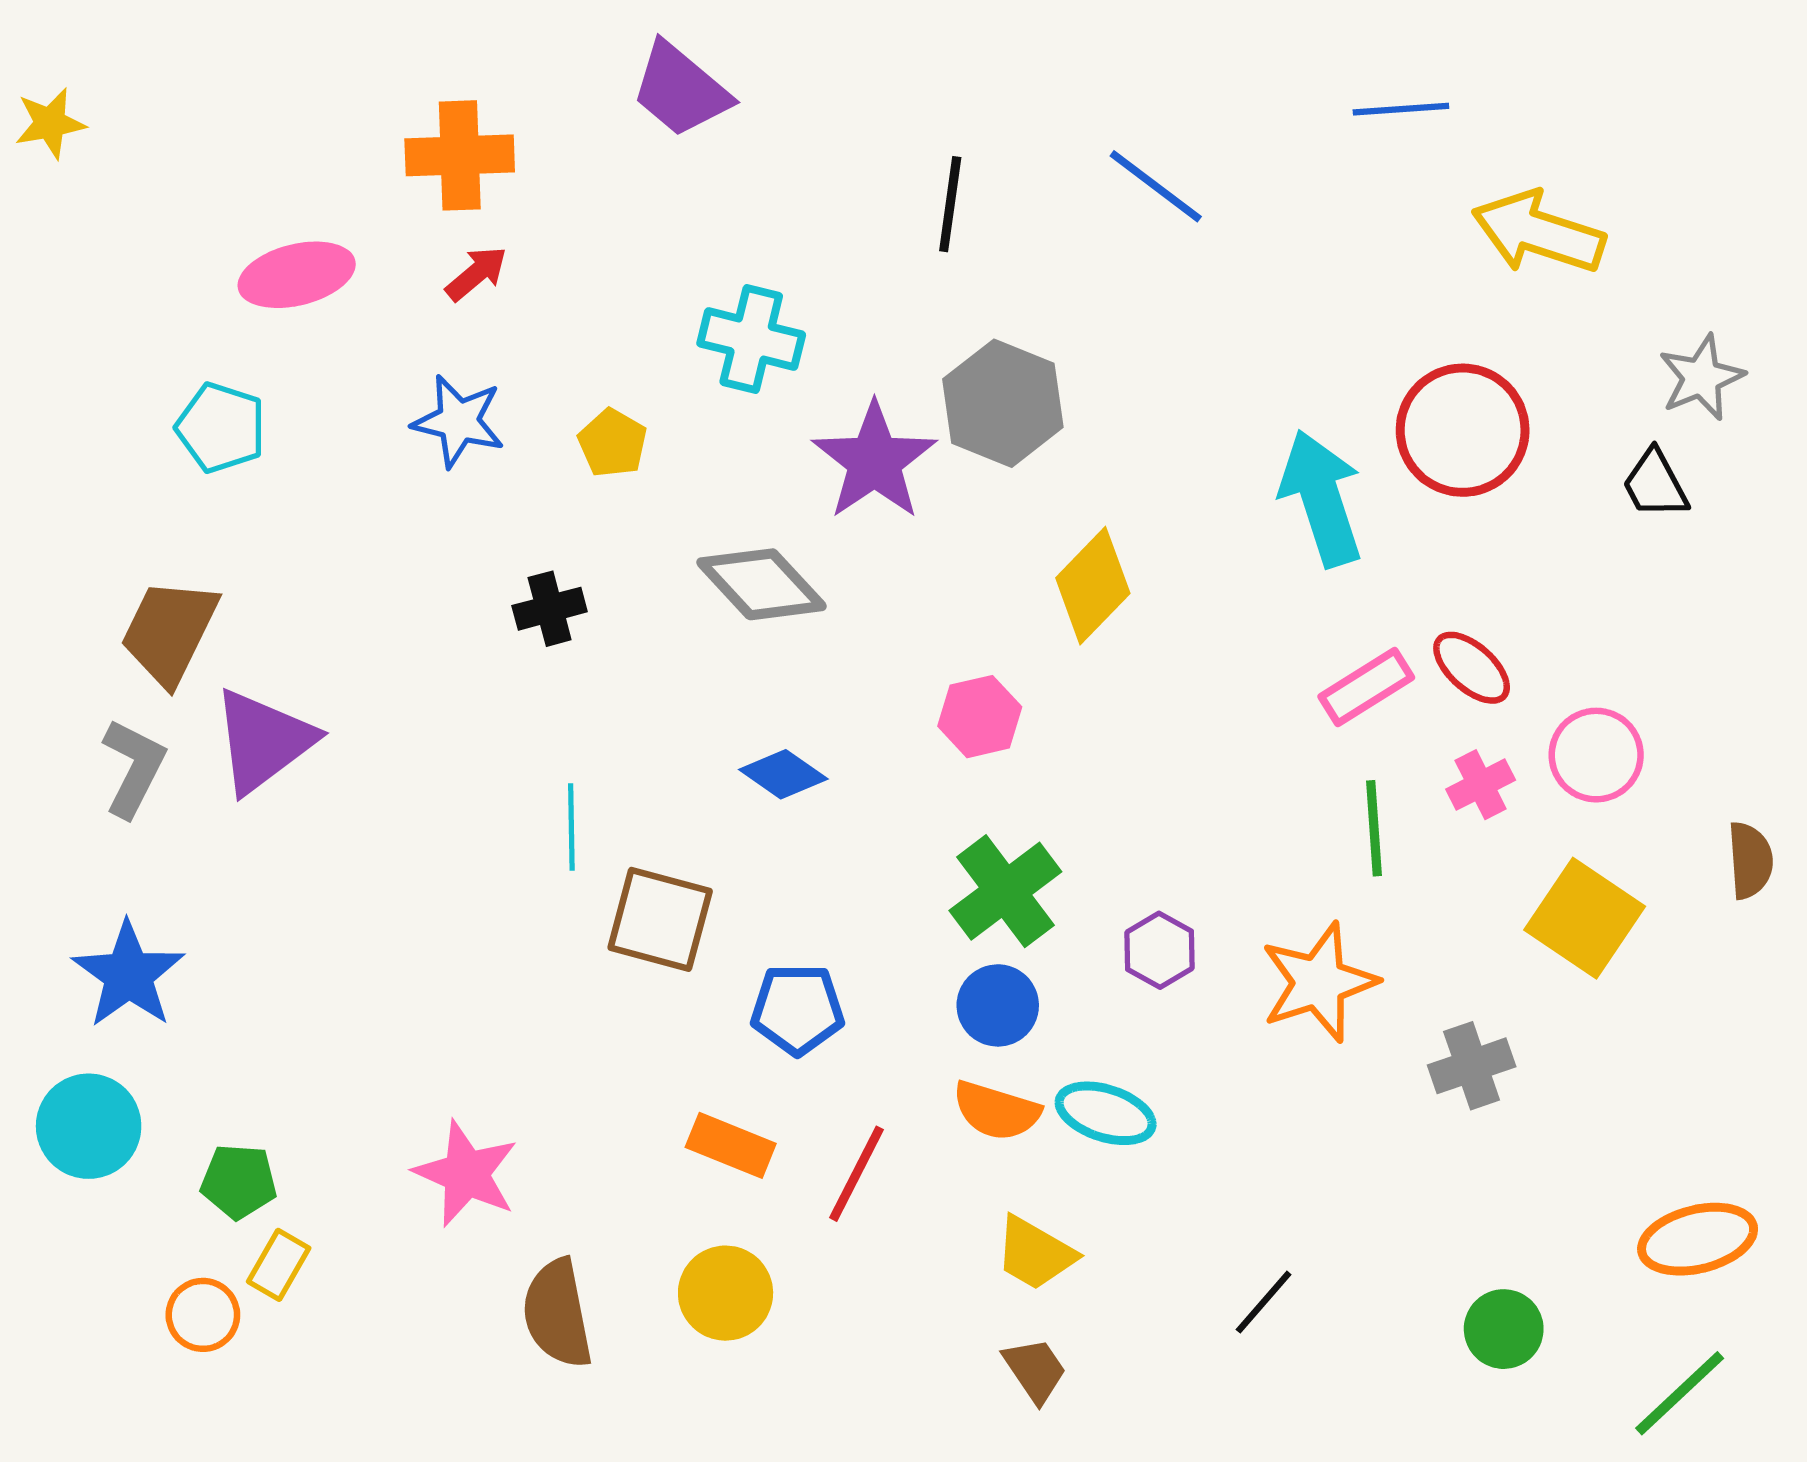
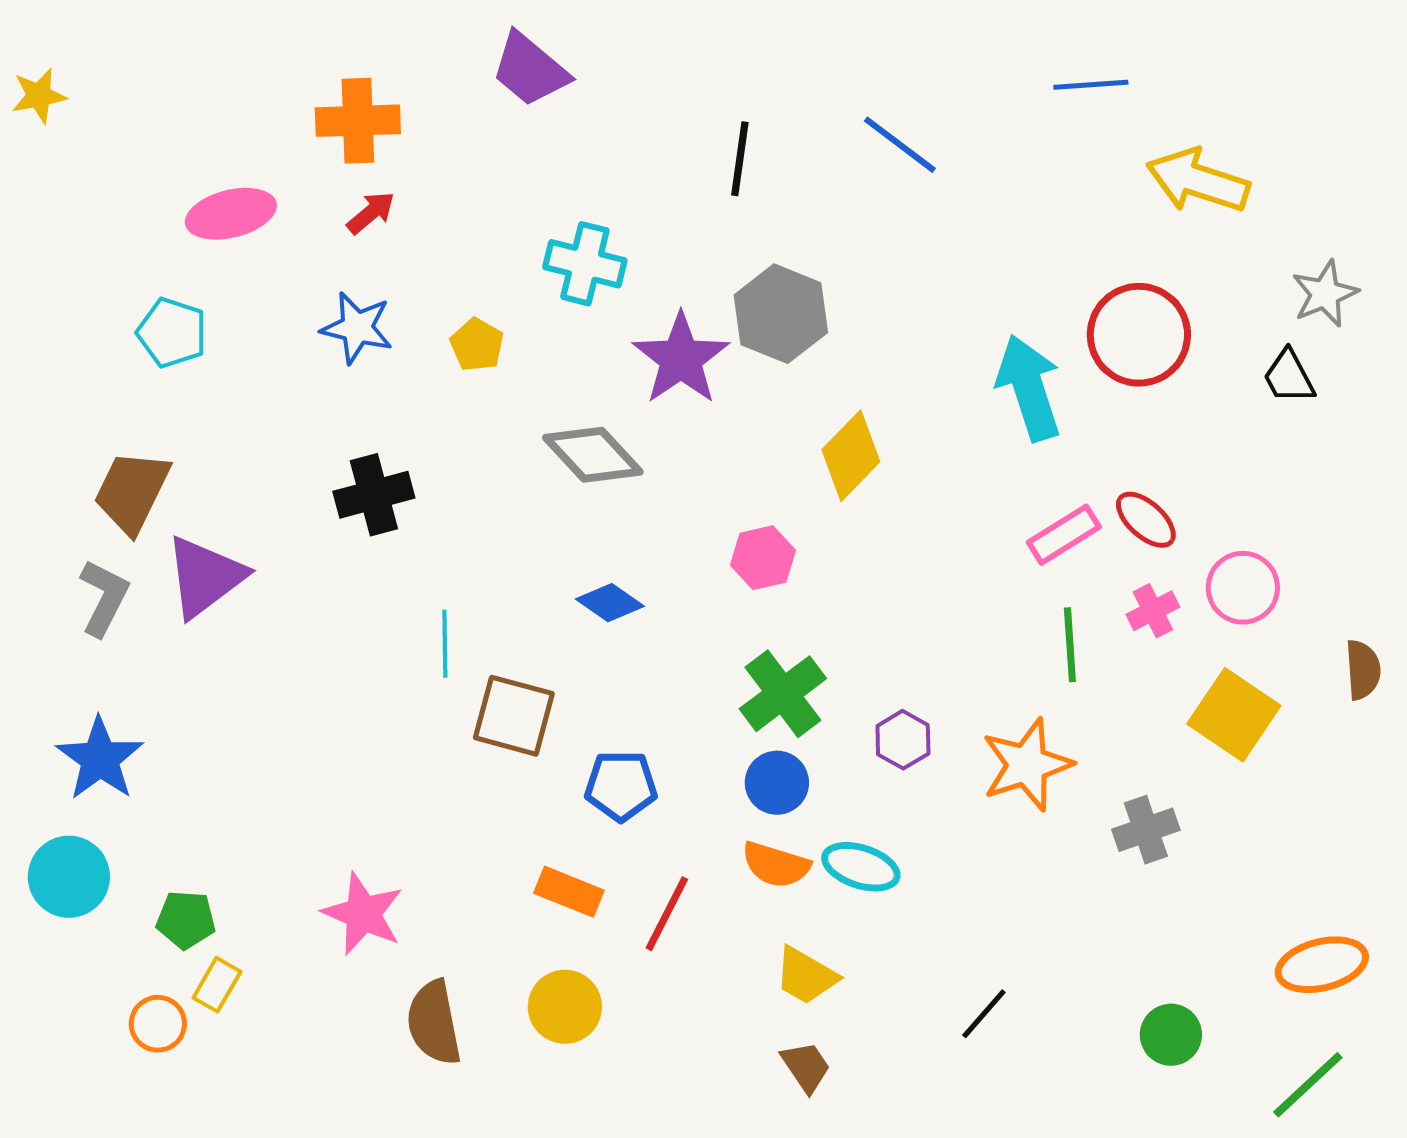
black cross: (550, 609) -> (374, 495), moved, size x1.4

